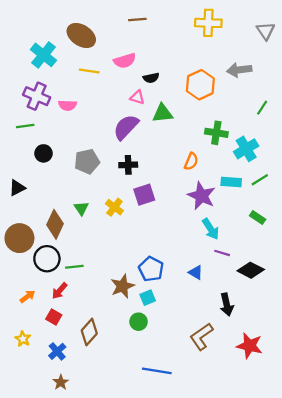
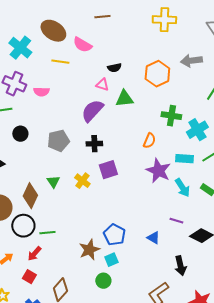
pink semicircle: (125, 61) -> (82, 45), moved, turned 48
cyan arrow: (211, 229) -> (182, 188), moved

